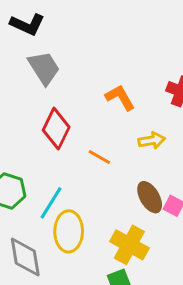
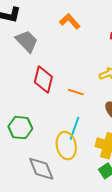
orange L-shape: (120, 97) -> (70, 21), moved
cyan line: (51, 203) -> (74, 128), moved

